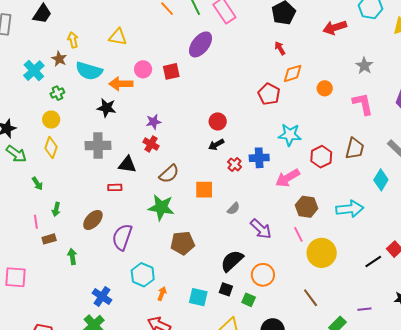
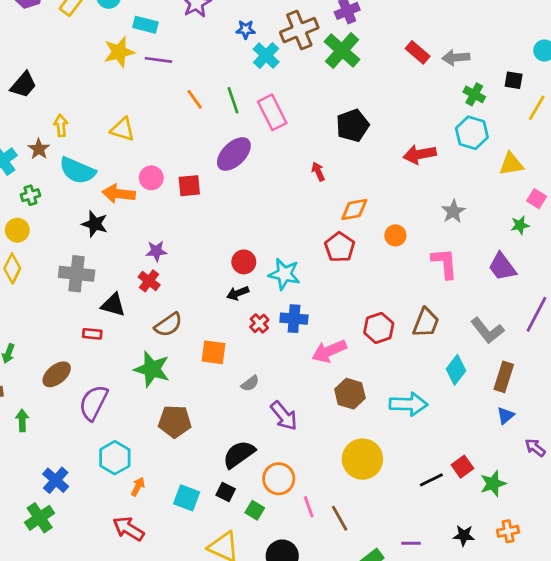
red arrow: (280, 48) -> (318, 172), moved
red pentagon: (269, 94) -> (340, 247), moved
cyan star: (290, 135) -> (284, 274), moved
pink line: (298, 234) -> (309, 507), moved

